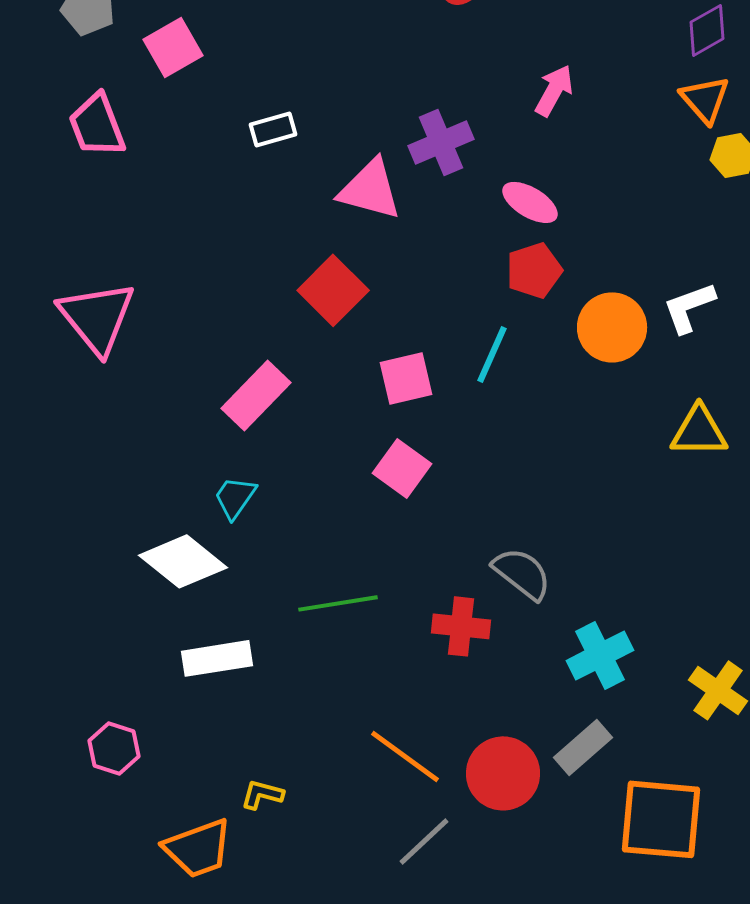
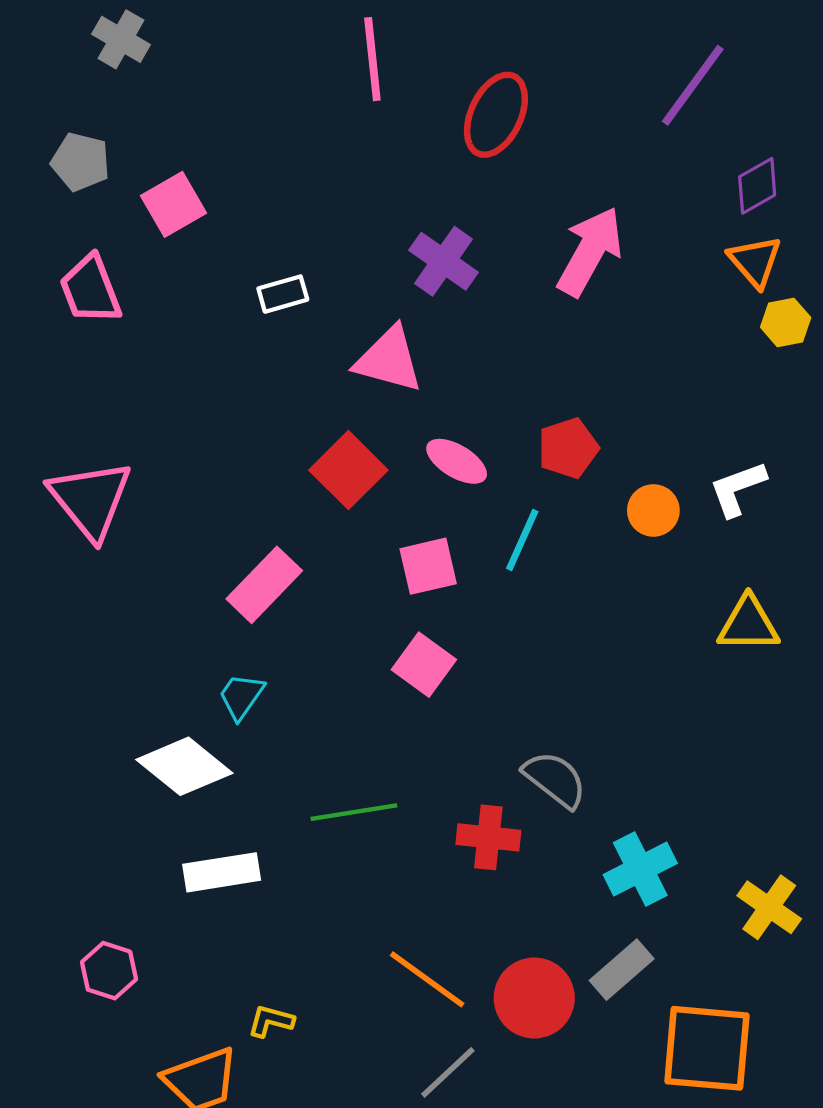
pink arrow: (554, 90) -> (590, 251), size x1.6
purple cross: (441, 142) -> (443, 261), moved, turned -32
pink ellipse: (530, 202) -> (457, 461), moved
orange circle: (612, 327) -> (653, 510), size x0.7

